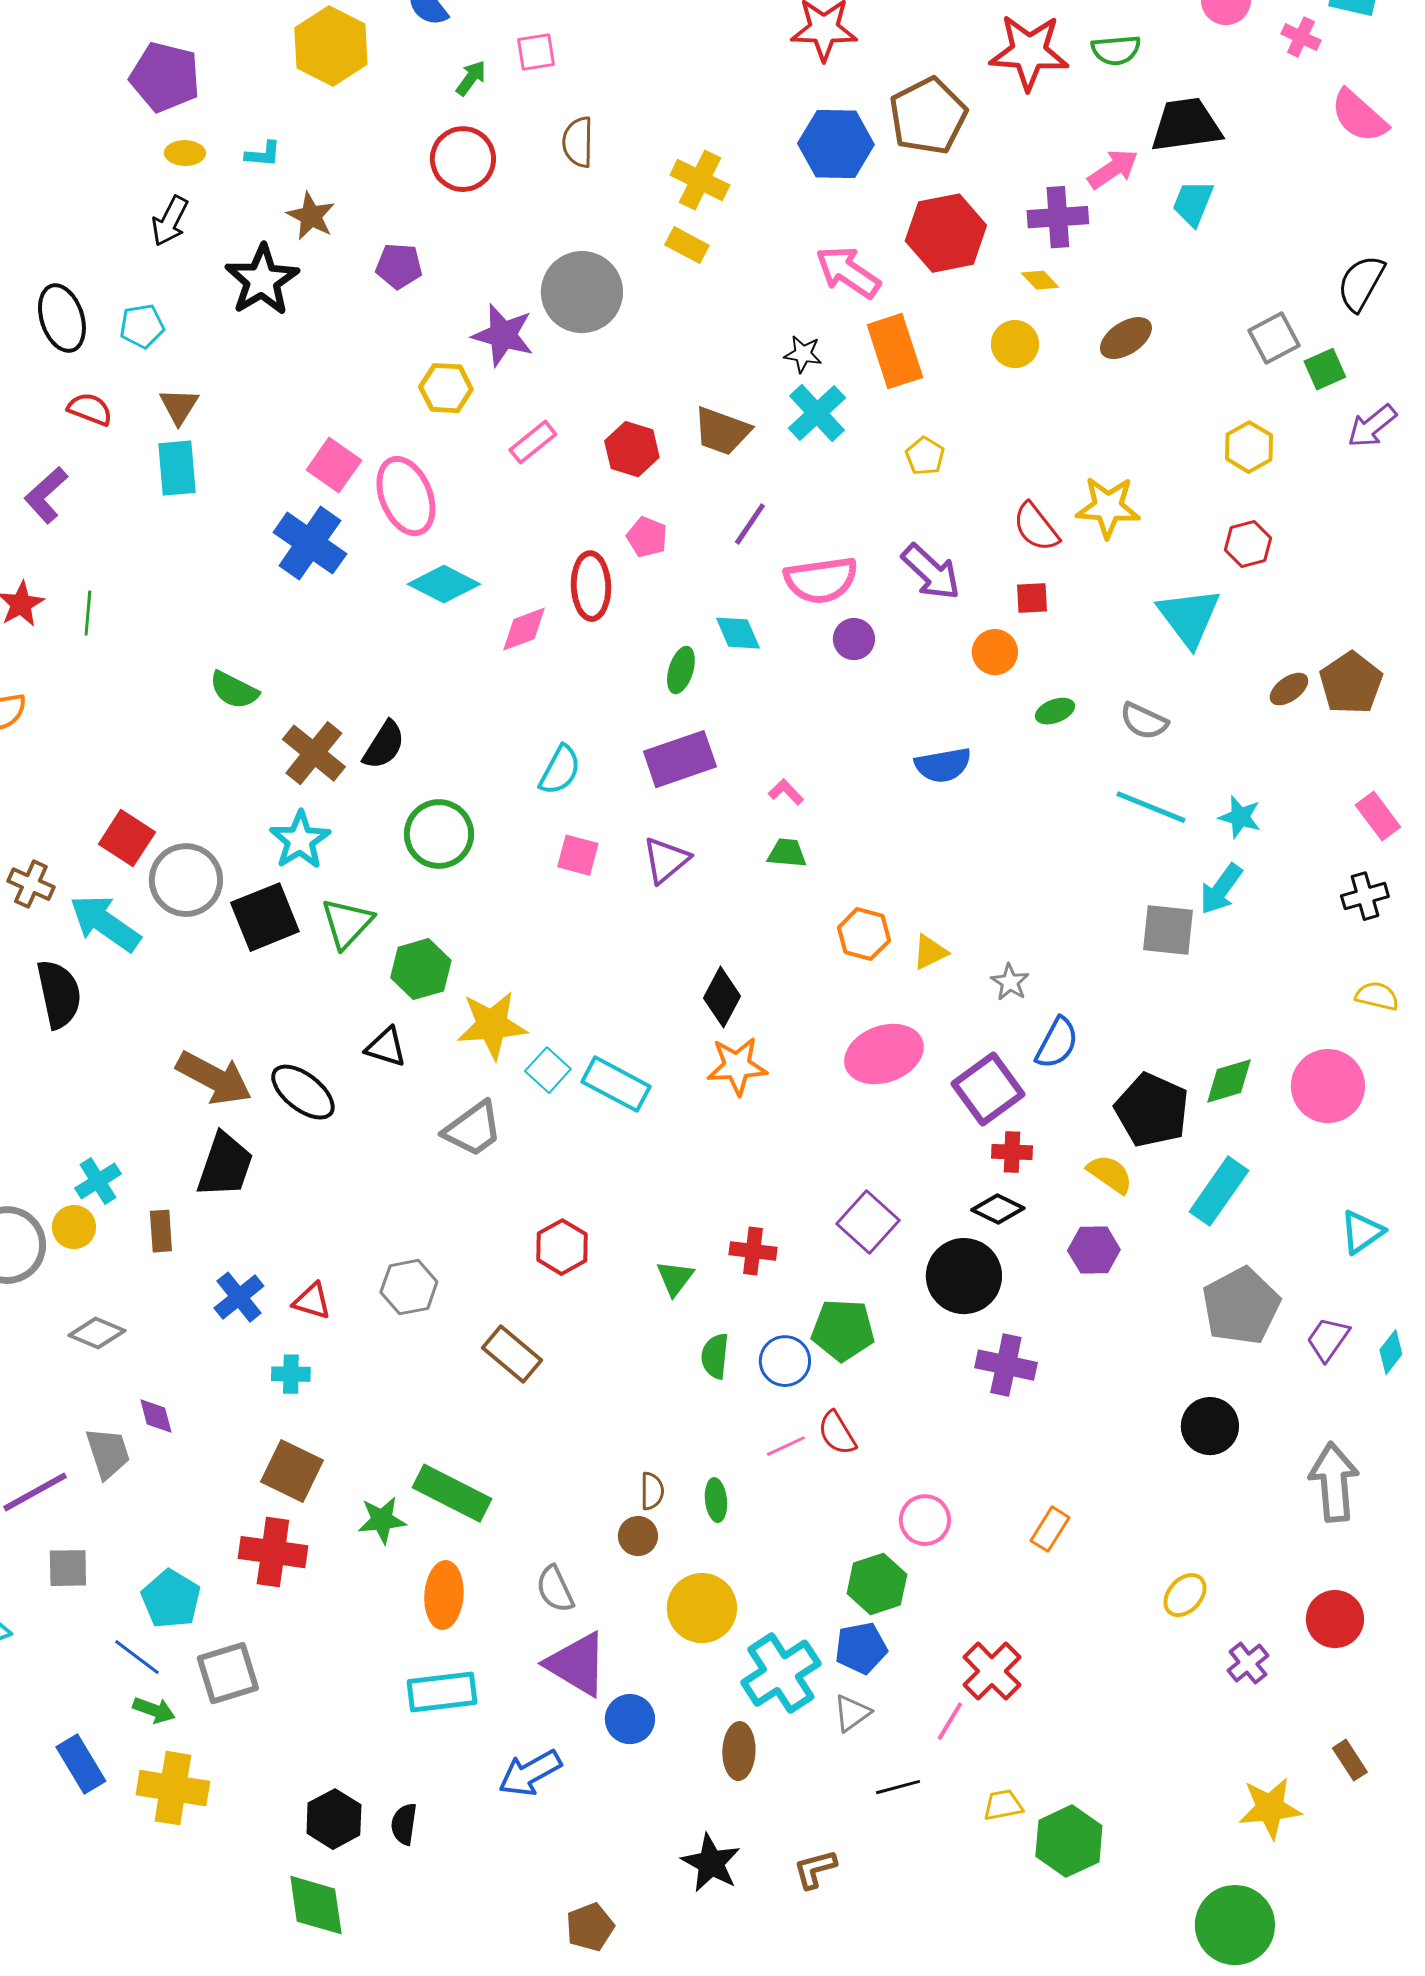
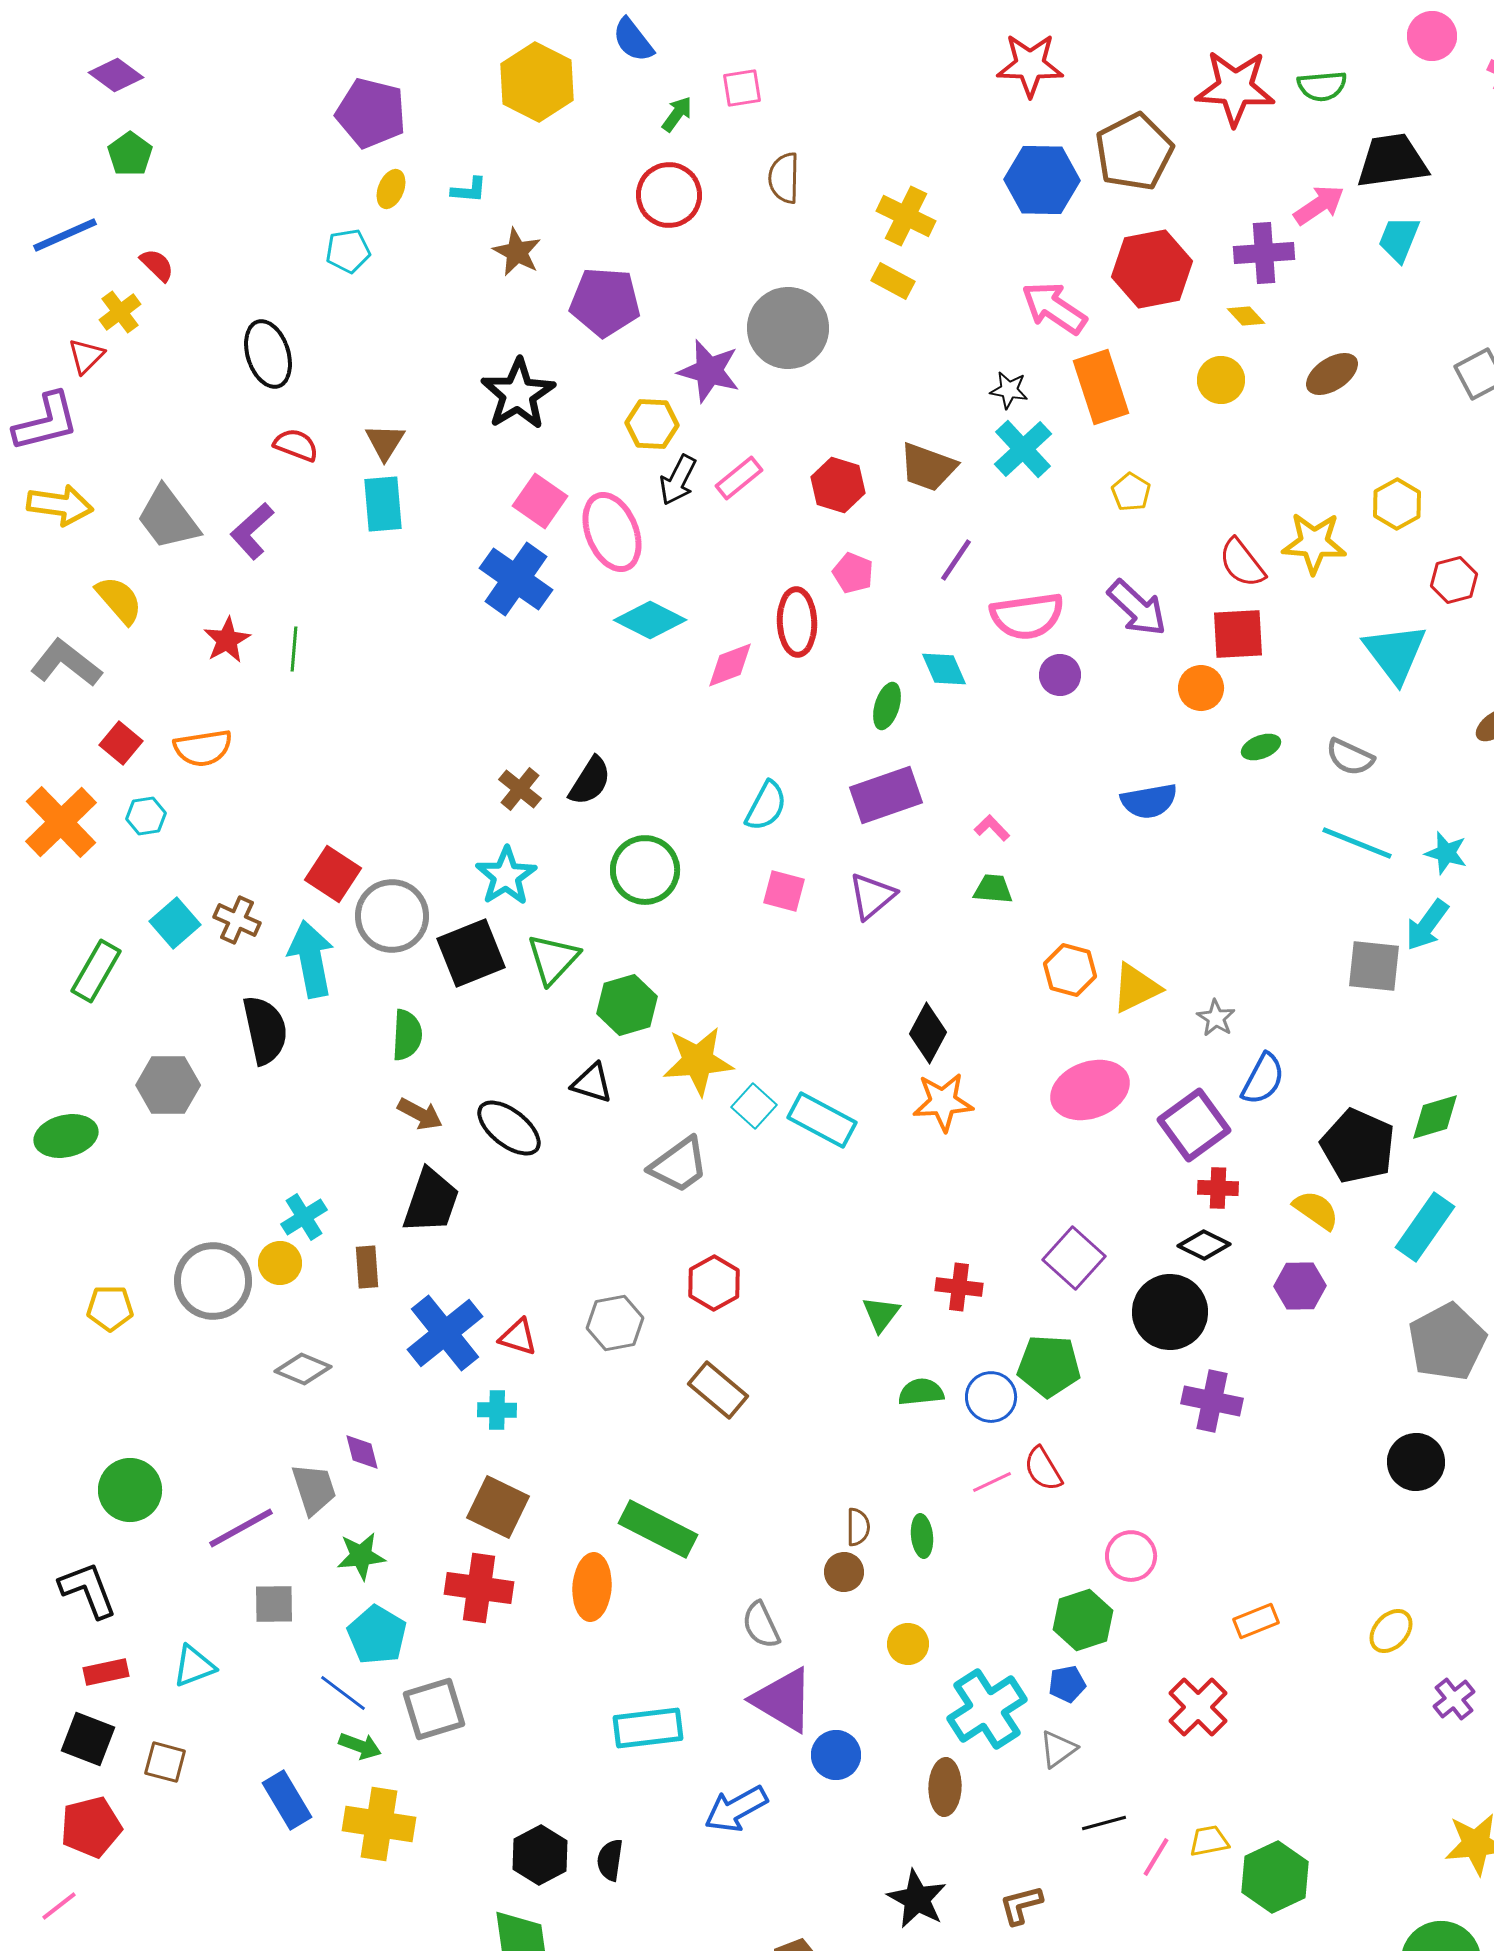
yellow ellipse: (185, 153) -> (391, 189), turned -69
black arrow: (170, 221) -> (678, 480), moved
purple pentagon: (399, 266) -> (605, 302), size x1.5
black star: (262, 280) -> (518, 394), moved
cyan pentagon: (142, 326) -> (348, 251), moved
yellow hexagon: (1249, 447) -> (1397, 504), moved
red square: (1032, 598) -> (1238, 634), size x1.6
green semicircle: (234, 690) -> (407, 1035), moved, turned -114
brown cross: (314, 753) -> (520, 789), size x0.7
cyan arrow: (105, 923) -> (311, 959), turned 44
yellow triangle: (930, 952) -> (1136, 988), size x1.4
brown arrow: (214, 1078) -> (420, 1114), size x0.6
red hexagon: (562, 1247) -> (714, 1283), moved
blue cross: (239, 1297) -> (445, 1333), size x1.5
green semicircle: (715, 1356) -> (921, 1392), turned 78
green star: (382, 1520) -> (361, 1556), moved
orange rectangle: (1050, 1529) -> (1256, 1621), moved, turned 36
orange ellipse: (444, 1595) -> (592, 1587), moved
yellow circle: (702, 1608) -> (908, 1644), size x0.6
blue pentagon: (861, 1648) -> (1067, 1684), size x0.7
pink line: (950, 1721) -> (1156, 1857), moved

